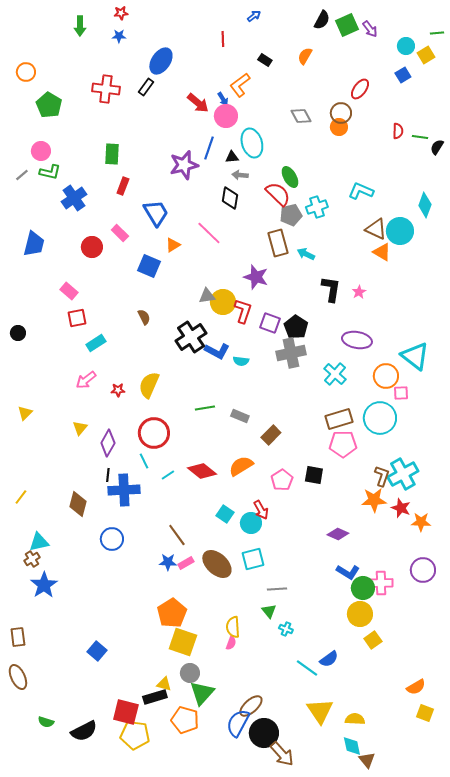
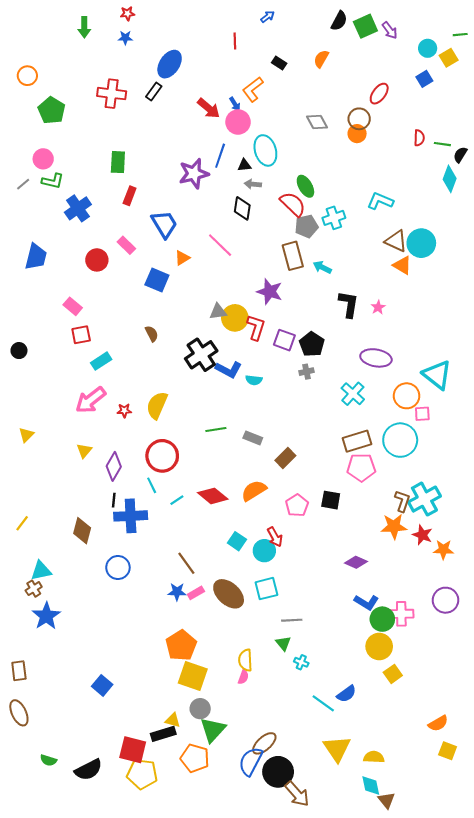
cyan diamond: (425, 205) -> (450, 179), moved
gray cross: (291, 353) -> (306, 372), size x0.5
pink arrow: (86, 380) -> (91, 400), size x1.4

